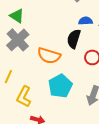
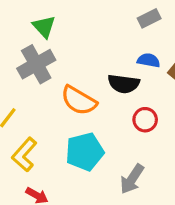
black semicircle: (74, 39) -> (124, 84), turned -114

